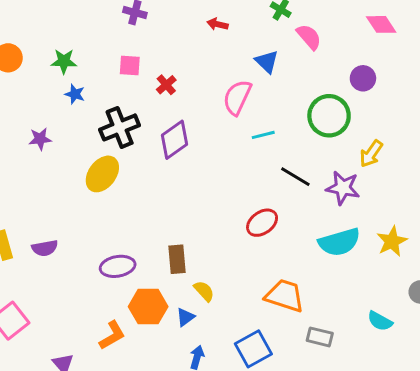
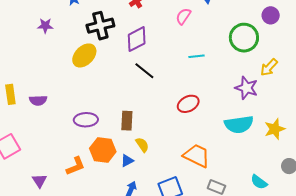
pink semicircle: (237, 97) -> (183, 16), size x0.7
cyan line: (263, 135) -> (197, 56), moved
black line: (295, 177) -> (144, 71), moved

